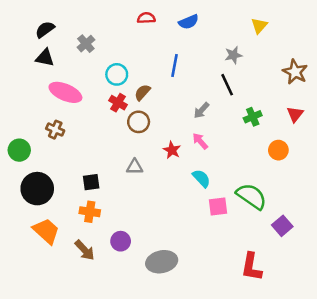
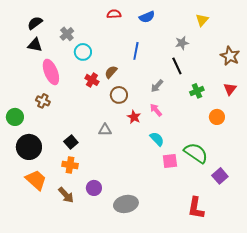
cyan circle: (117, 74) -> (83, 52), moved
pink ellipse: (65, 92) -> (51, 72), turned 45
brown circle: (139, 122) -> (119, 95), moved
black square: (91, 182) -> (71, 142), turned -32

